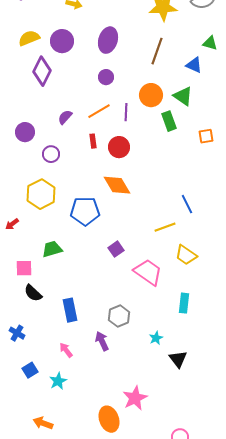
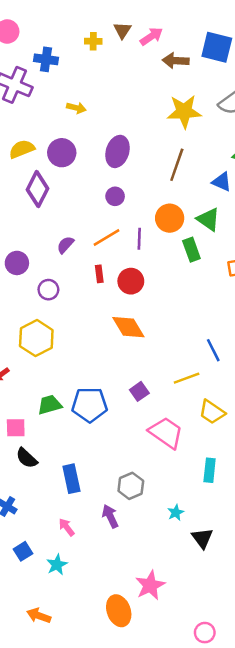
blue pentagon: (85, 211) -> (90, 405), moved
purple square: (116, 249) -> (139, 391), moved

